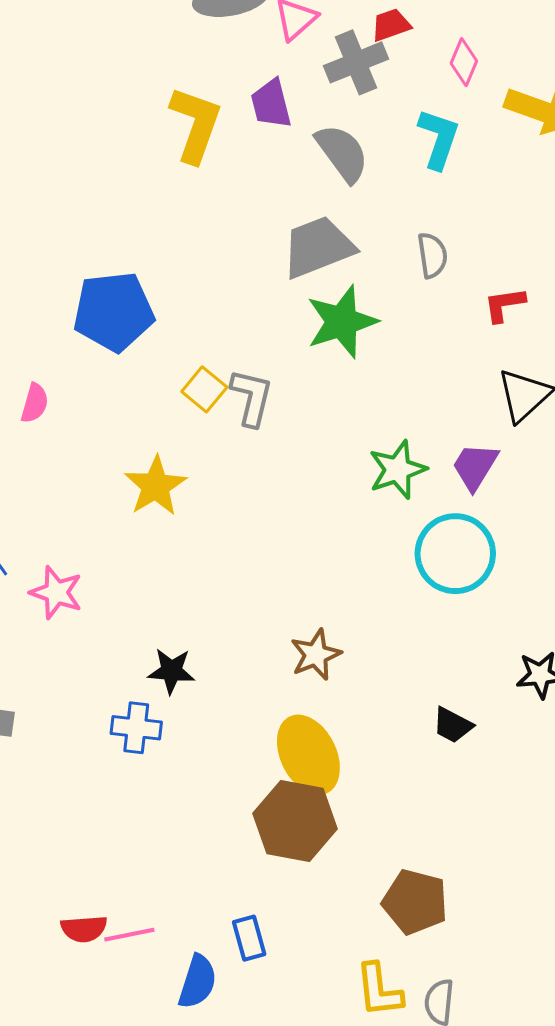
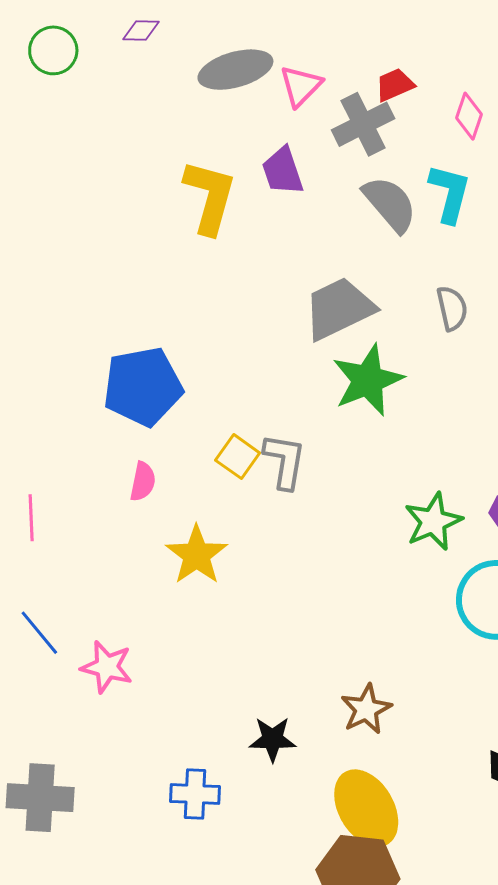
gray semicircle: (342, 153) -> (390, 204), moved
pink semicircle: (35, 403) -> (143, 482), moved
black star: (171, 671) -> (272, 739), moved

